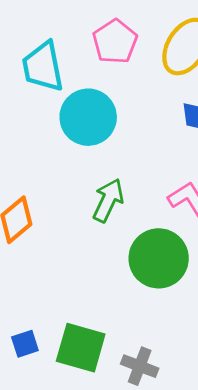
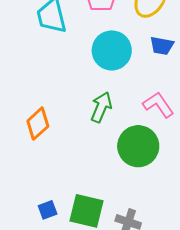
cyan circle: (88, 117) -> (112, 50), moved

